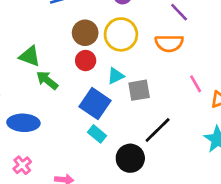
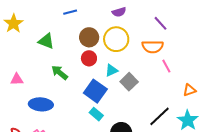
green triangle: (30, 56) -> (46, 41), moved
pink line: (196, 84) -> (166, 66), moved
gray square: (139, 90) -> (129, 82), turned -36
black line: (158, 130) -> (159, 116), moved

